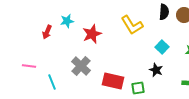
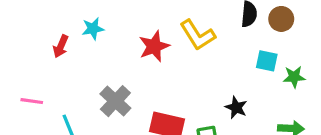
red star: (92, 34) -> (154, 46), moved
cyan square: (162, 47) -> (267, 61), moved, turned -32

